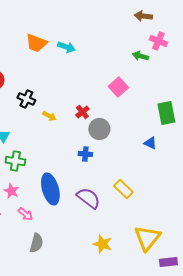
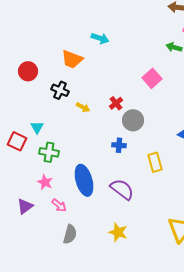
orange trapezoid: (36, 43) -> (72, 59), moved
yellow rectangle: (123, 189) -> (155, 162), moved, turned 30
yellow star: (102, 244) -> (118, 232), moved

